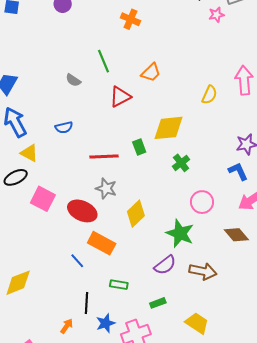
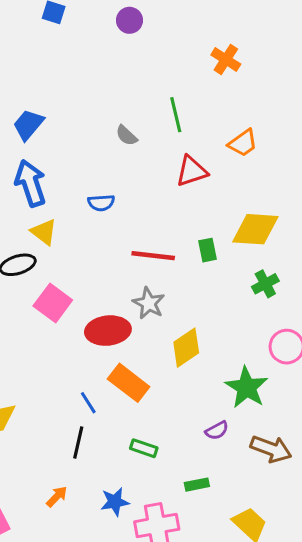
red ellipse: (82, 211) -> (108, 331), turned -40
purple semicircle: (165, 265) -> (217, 430), size x0.7
black line: (86, 303) -> (78, 442), moved

